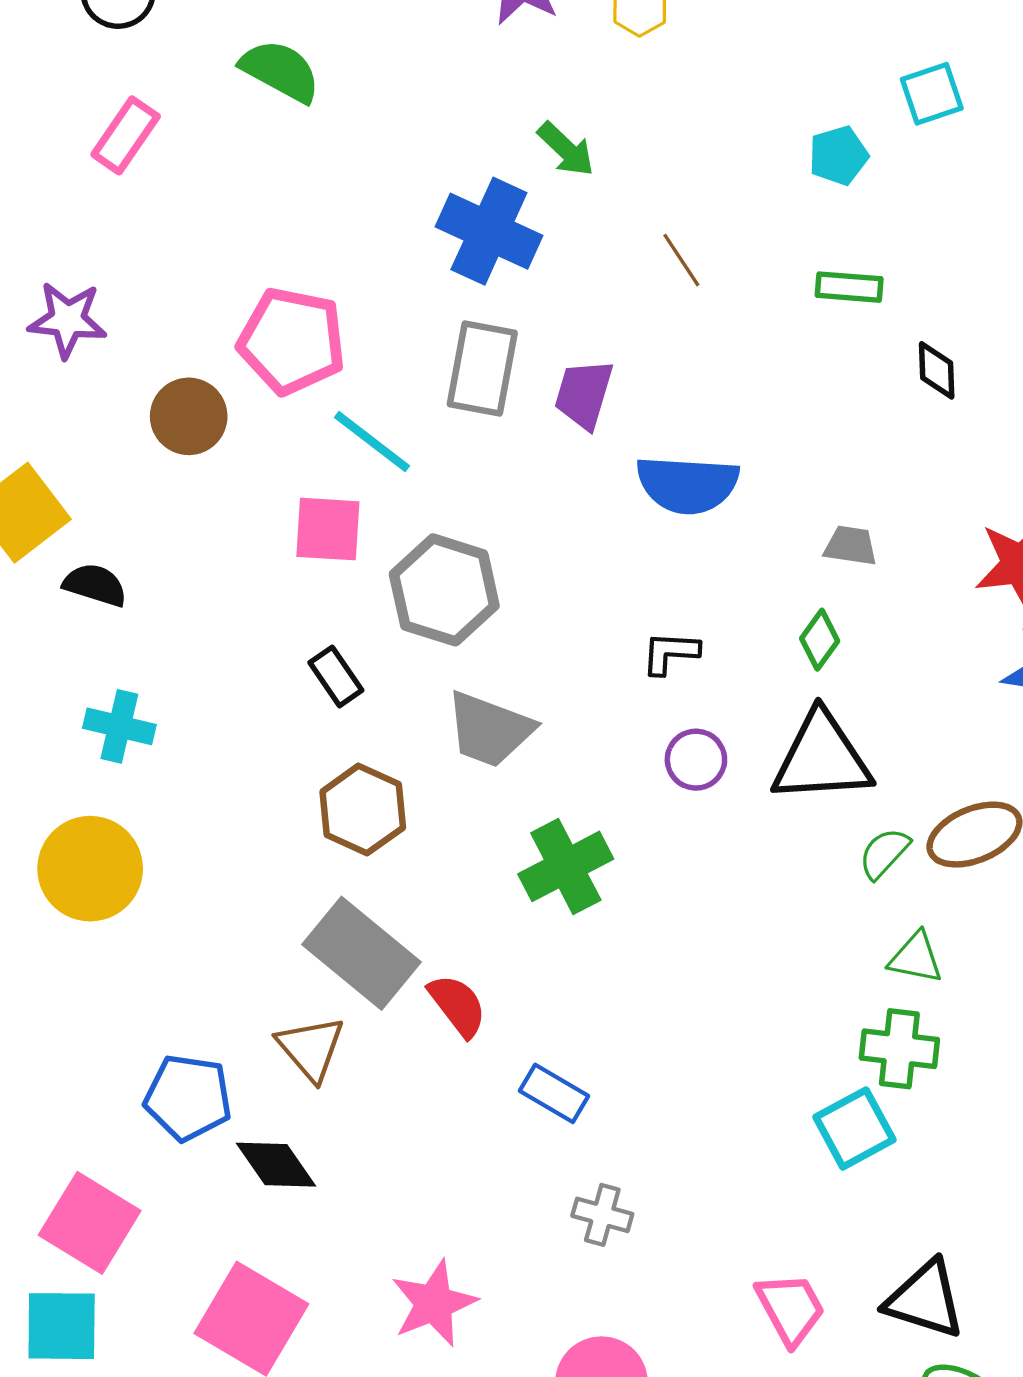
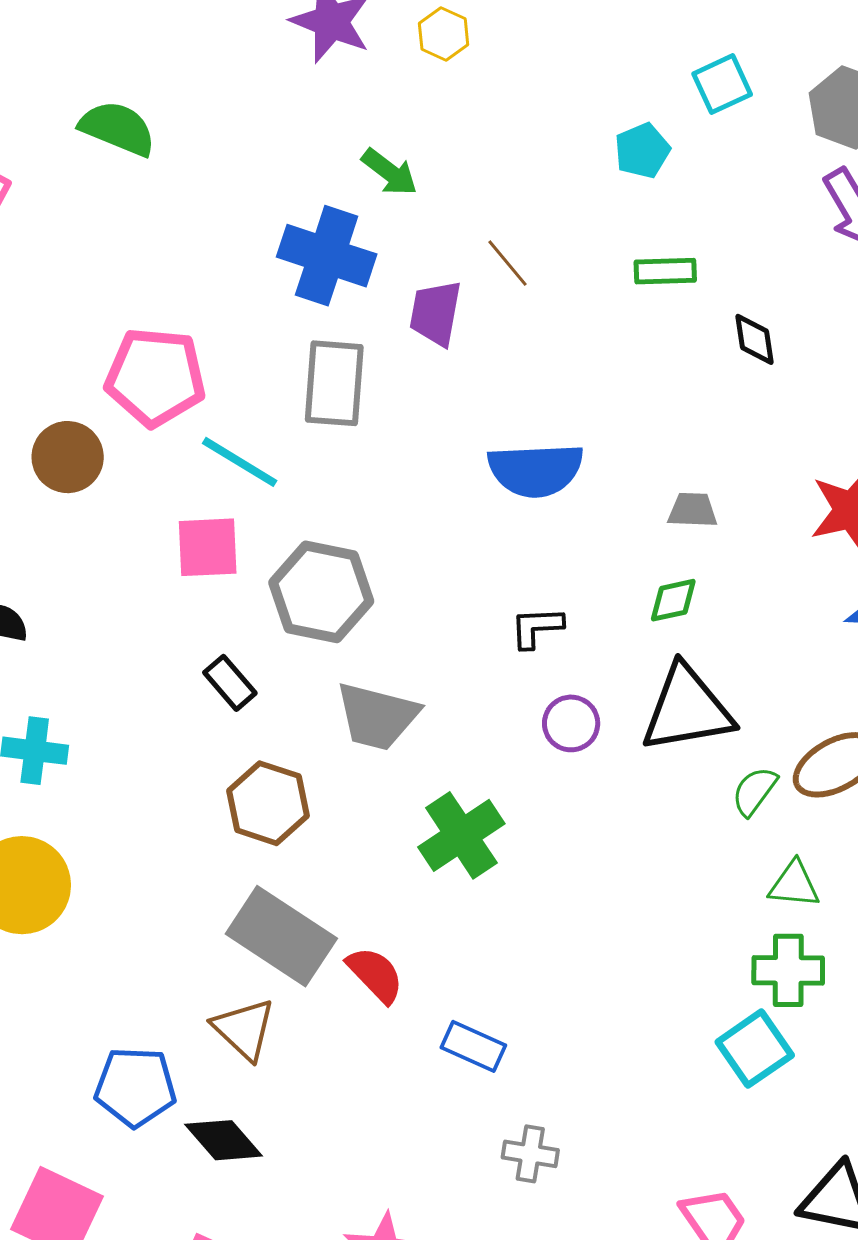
purple trapezoid: (584, 394) -> (435, 313), moved
green diamond: (820, 640) -> (673, 600), turned 48

